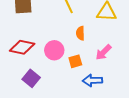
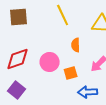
red diamond: (22, 47) -> (18, 59), turned -30
purple square: (31, 78) -> (17, 90), moved

